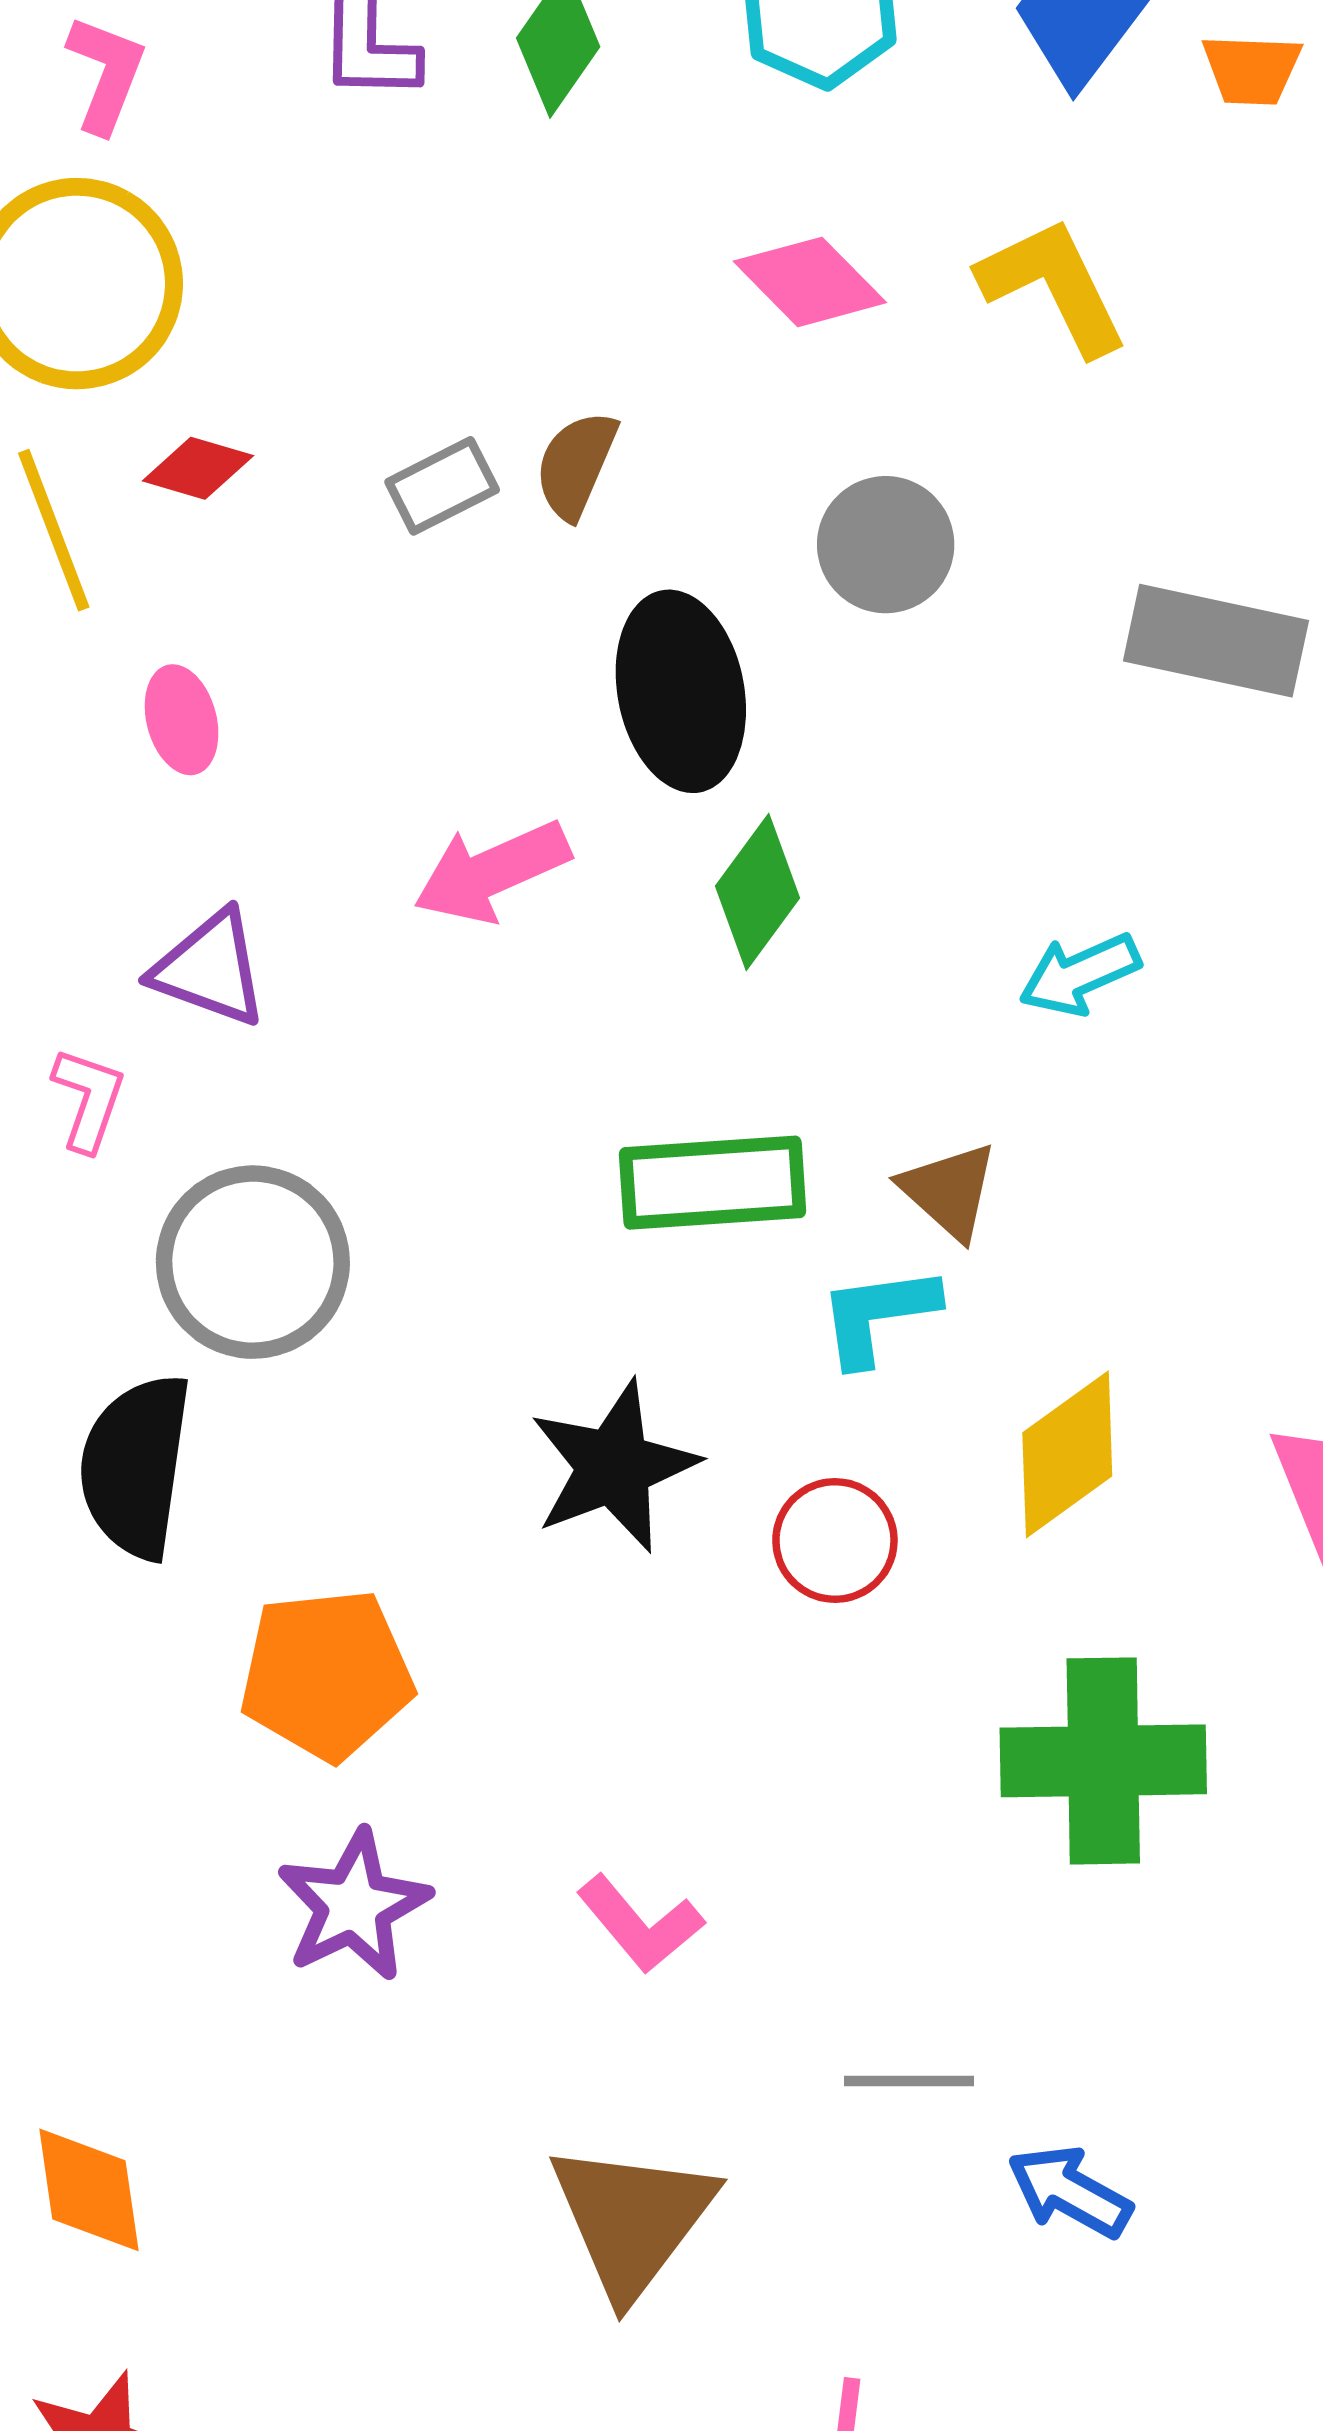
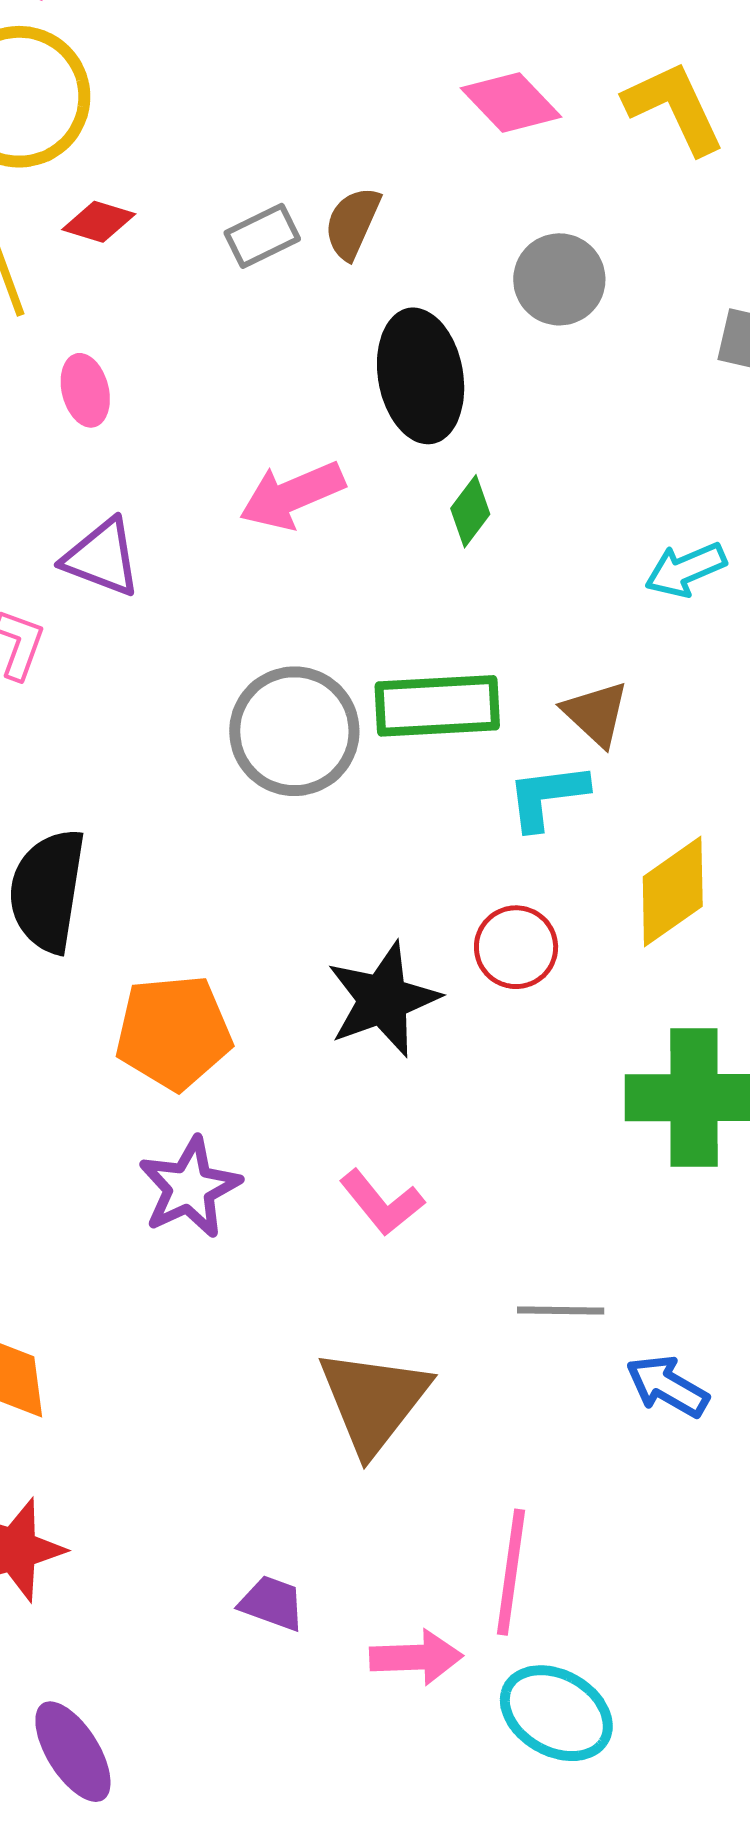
green diamond: (758, 892) -> (470, 511), size x0.7
gray circle: (253, 1262) -> (294, 731), moved
black star: (614, 1467) -> (383, 999), moved

